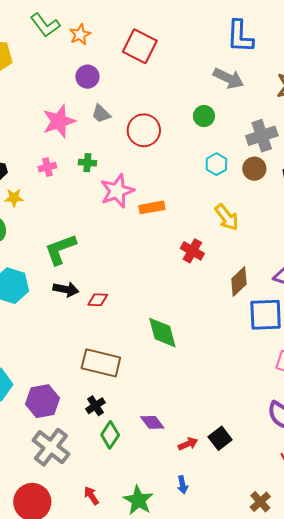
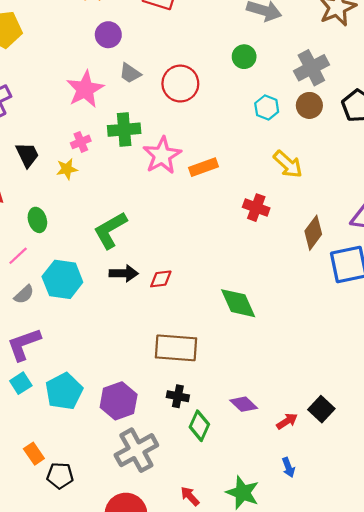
green cross: (87, 163) -> (124, 130), size x1.6
yellow star: (14, 198) -> (67, 169), moved
black cross: (95, 406) -> (178, 396), turned -36
gray cross: (51, 447) -> (136, 450), turned 33

